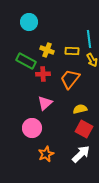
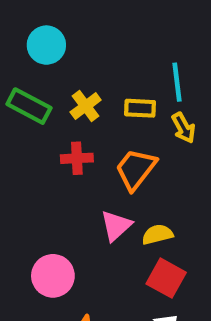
yellow cross: (47, 50) -> (86, 106), turned 32
green rectangle: (26, 61) -> (29, 106), moved
pink triangle: (45, 103) -> (116, 226), moved

